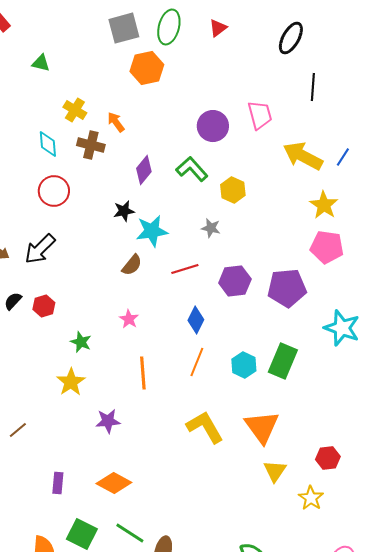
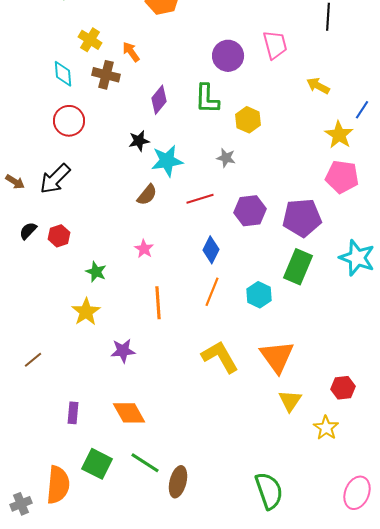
yellow arrow: (303, 156) -> (318, 86), size x0.6
blue line: (343, 157) -> (362, 110), moved
green L-shape: (192, 169) -> (207, 99), turned -136
green rectangle: (283, 361) -> (298, 267), moved
orange diamond: (114, 483) -> (129, 413), turned 32

